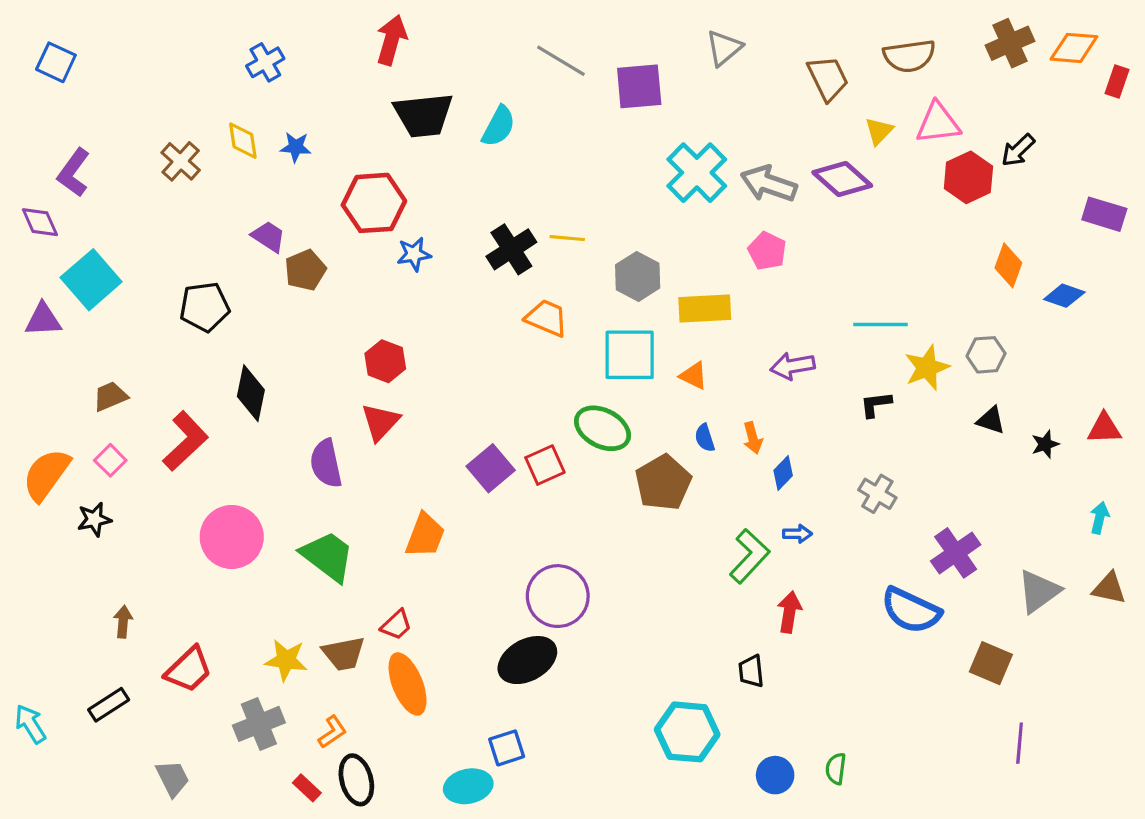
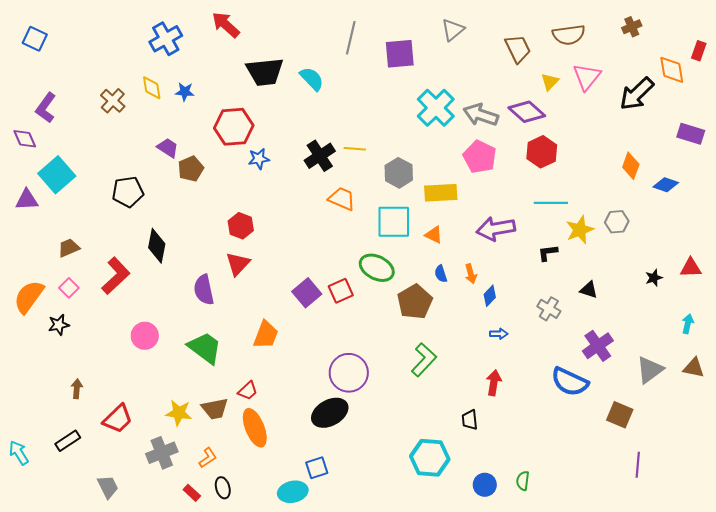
red arrow: (392, 40) -> (226, 25), moved, turned -64
brown cross: (1010, 43) -> (632, 27), size x0.7
orange diamond: (1074, 48) -> (672, 70), moved, turned 76
gray line: (561, 61) -> (351, 38), turned 72
blue cross: (265, 62) -> (166, 39), size x1.4
pink triangle: (938, 123) -> (587, 77), turned -44
cyan semicircle: (499, 126) -> (312, 79), turned -72
black arrow: (1018, 150) -> (637, 94), size x1.6
red hexagon: (968, 177) -> (542, 152), moved
pink pentagon: (767, 251) -> (480, 157), size x1.4
purple arrow: (793, 366) -> (496, 229), size x1.4
black triangle: (991, 420) -> (589, 290), moved
pink circle: (232, 537) -> (145, 336), size x0.7
green L-shape: (750, 556) -> (424, 360), moved
black ellipse: (356, 780) -> (223, 488), size x0.7

